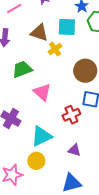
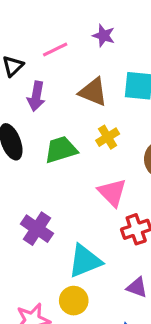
yellow cross: (55, 49) -> (108, 137), moved
pink triangle: (42, 92) -> (112, 192), moved

